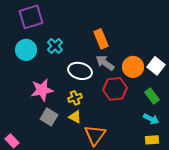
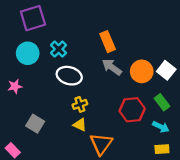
white ellipse: (80, 71) -> (69, 76), moved
red hexagon: (115, 89) -> (132, 110), moved
pink star: (42, 90) -> (15, 86), moved, size x0.6
gray square: (49, 117) -> (35, 124), moved

